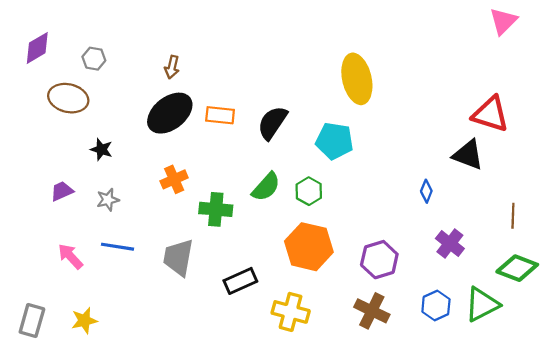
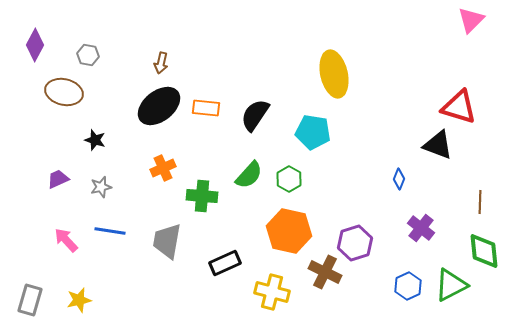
purple diamond: (37, 48) -> (35, 45), turned -32
green diamond: (517, 268) -> (484, 251), turned 63
brown cross: (372, 311) -> (325, 272), moved

